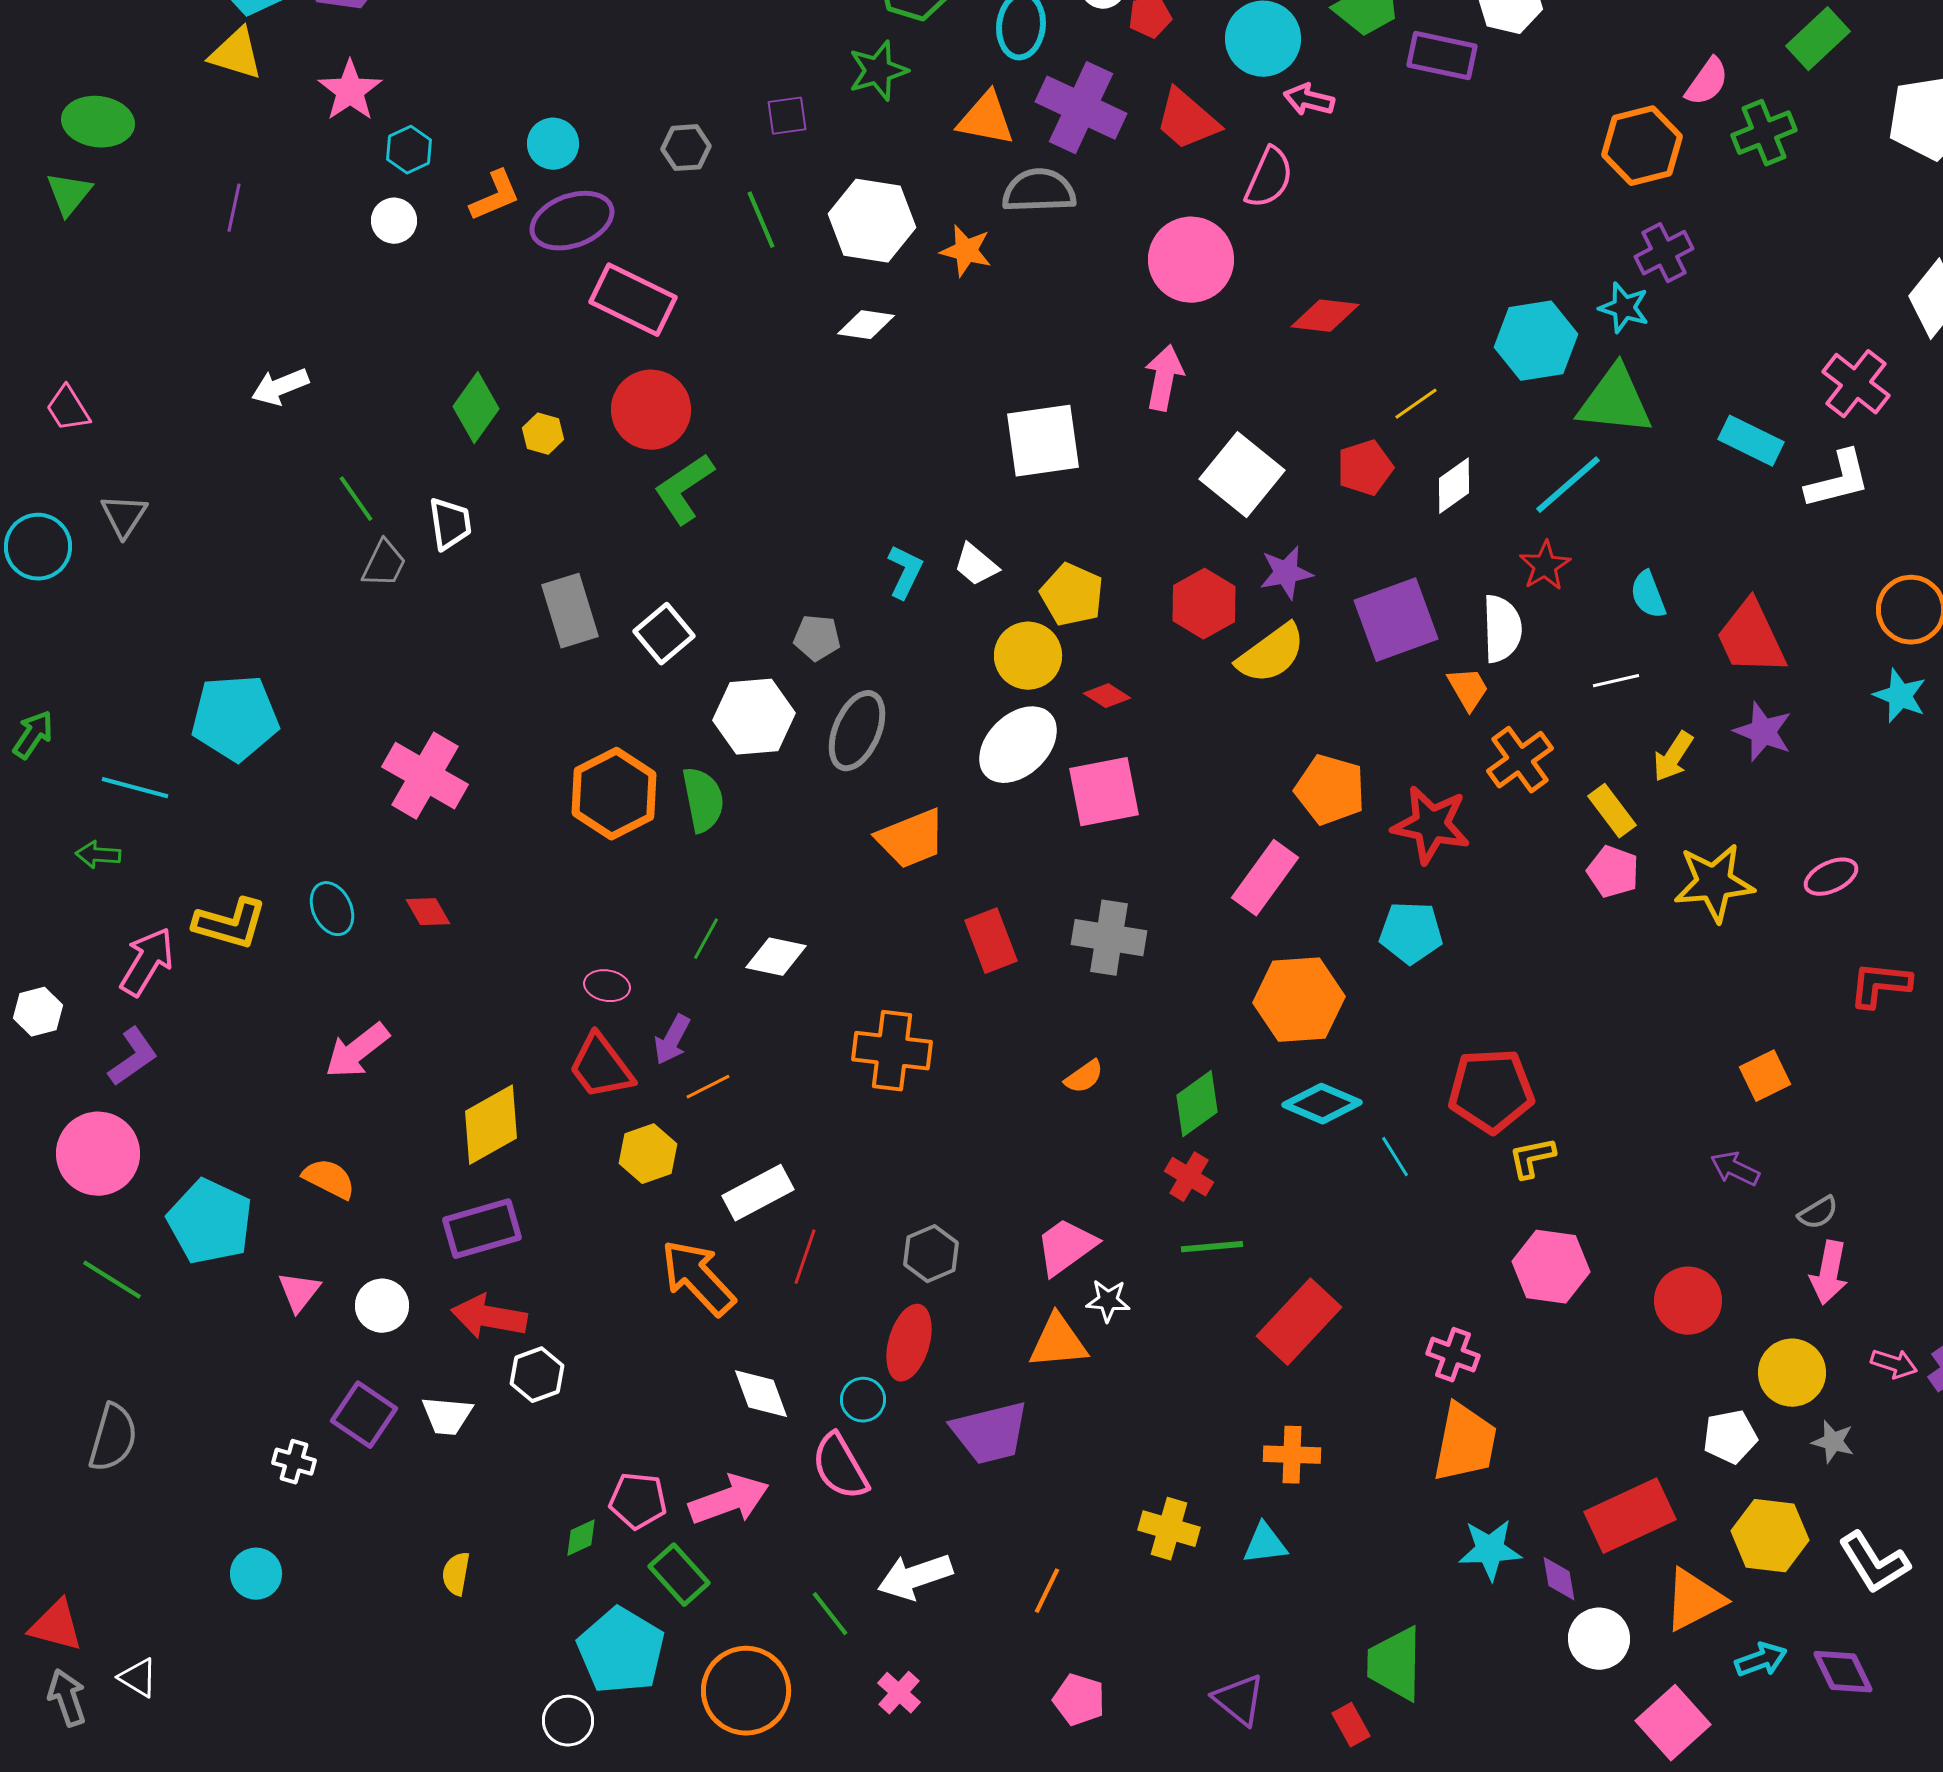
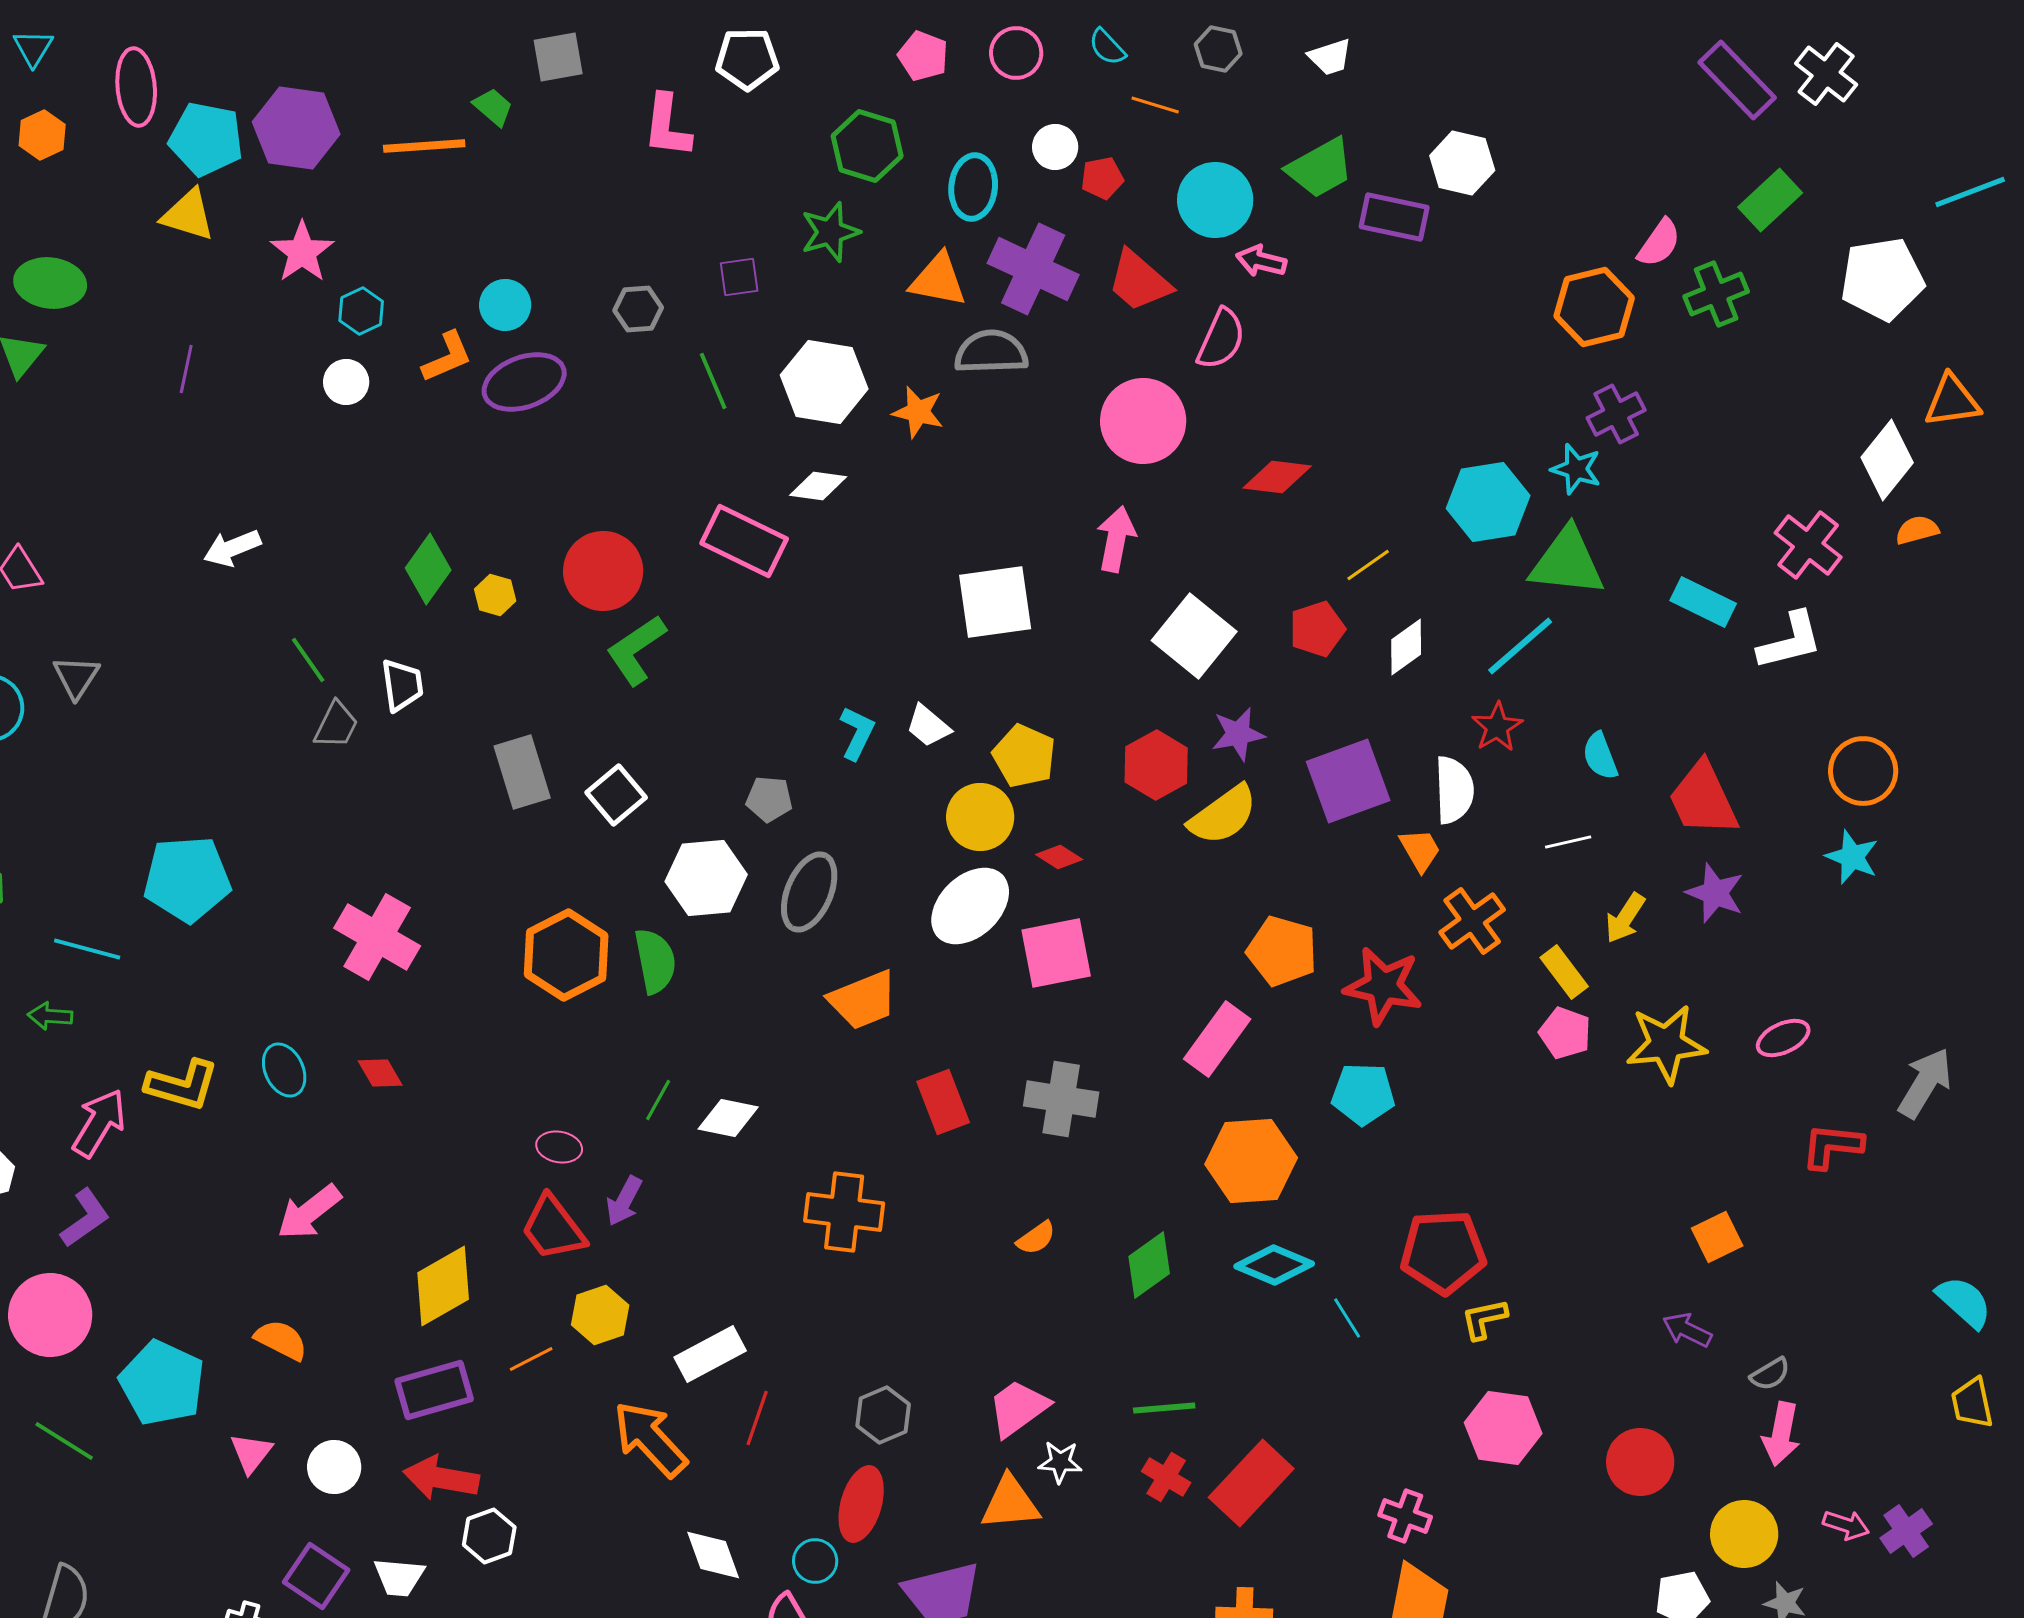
pink rectangle: (633, 300) -> (744, 541), moved
orange line: (708, 1087) -> (531, 1359), moved
red cross: (1189, 1177) -> (1166, 1477), moved

